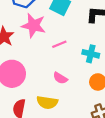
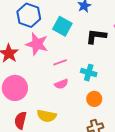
pink semicircle: (60, 78) -> (61, 84), moved, turned -56

